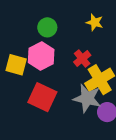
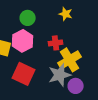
red cross: (82, 59) -> (56, 43), turned 32
gray star: (87, 98) -> (60, 75), turned -30

